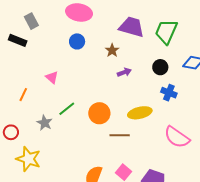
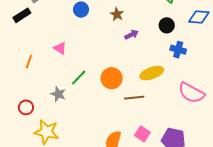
black rectangle: (18, 40) -> (22, 15), turned -48
orange line: (23, 95) -> (29, 61), moved

